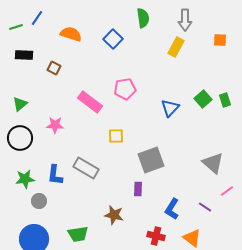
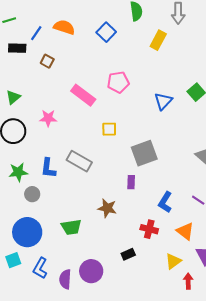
blue line: (37, 18) -> (36, 33), moved
yellow rectangle: (176, 47) -> (158, 40), moved

